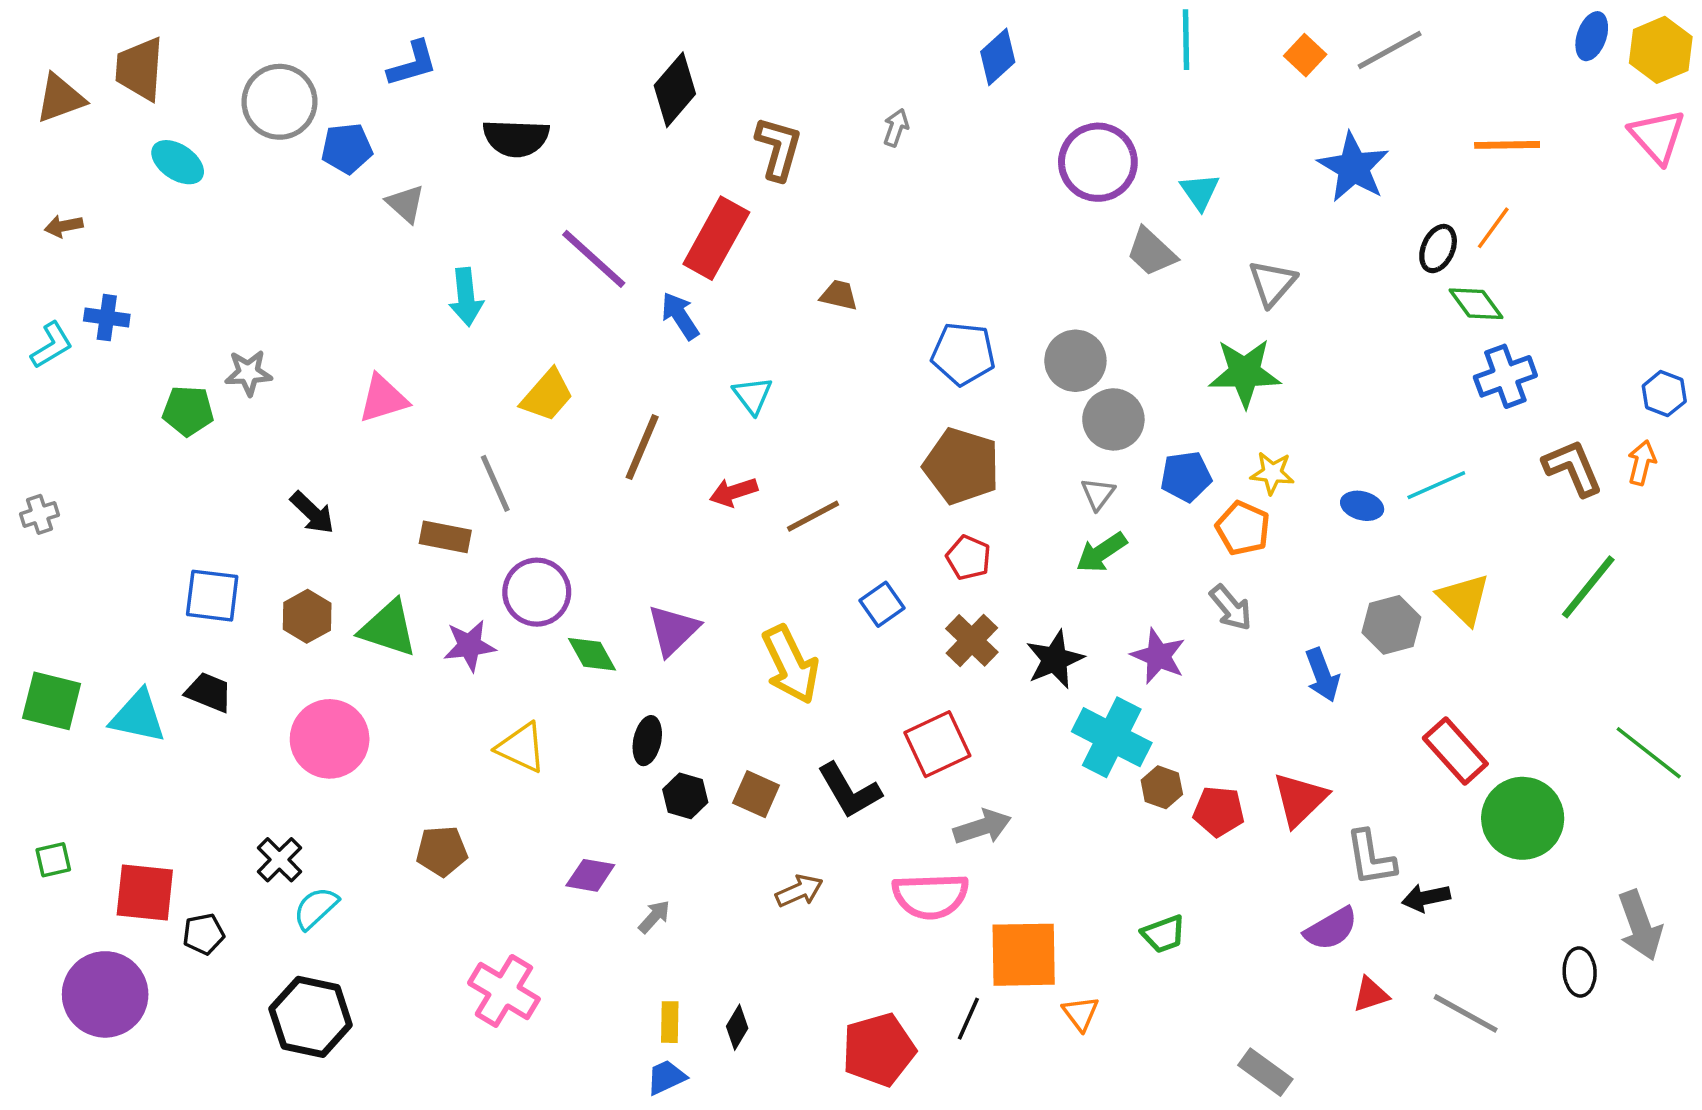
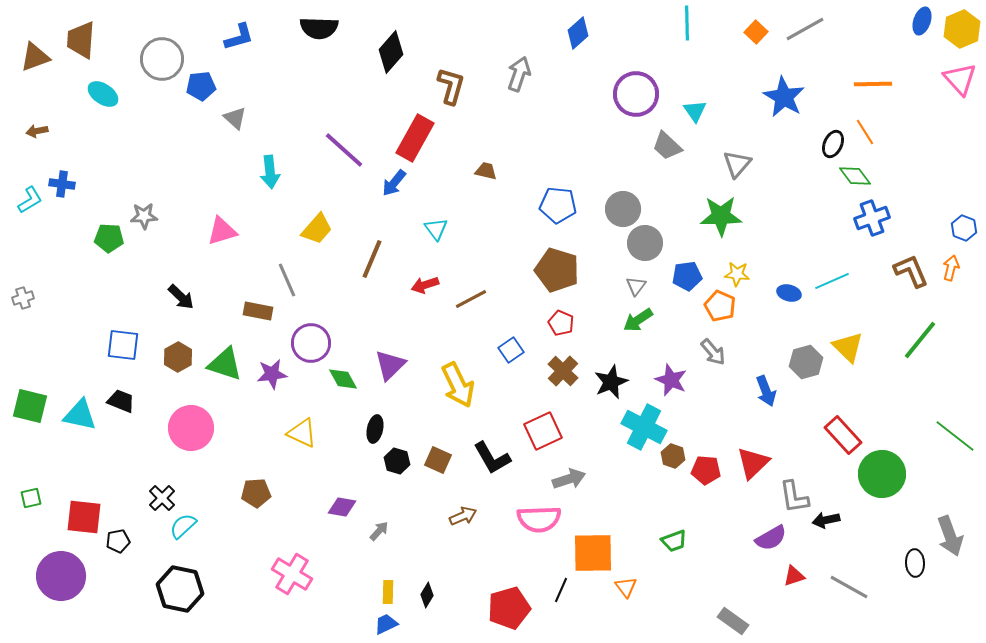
gray arrow: (896, 128) -> (519, 74), size x1.6
black semicircle: (516, 138) -> (319, 28), moved
orange line: (1493, 228) -> (865, 132), turned -68
blue arrow: (680, 316) -> (394, 183), turned -108

